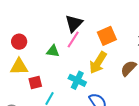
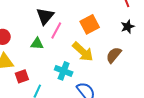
black triangle: (74, 23) -> (45, 16), moved
yellow arrow: (98, 63) -> (83, 52), turned -75

